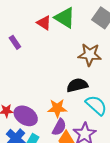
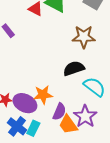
orange star: (57, 108) -> (43, 95), moved

